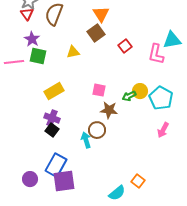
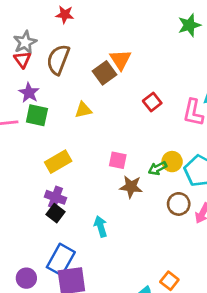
brown square: (96, 33) -> (105, 73), moved
brown circle: (97, 130) -> (179, 204), moved

